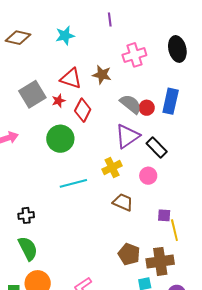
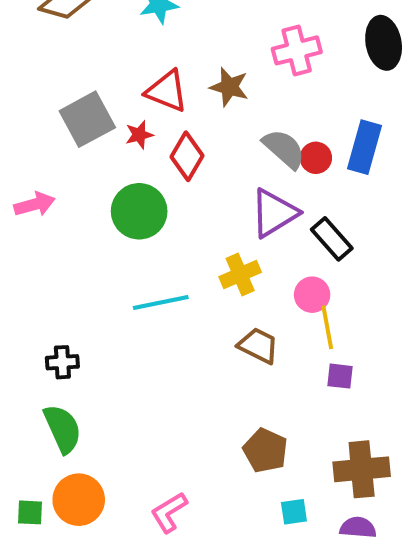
yellow line: (174, 230) -> (327, 327), moved
brown cross: (160, 261) -> (362, 469), moved

